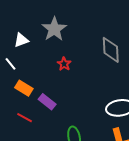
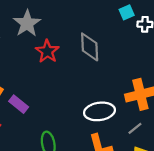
red star: (64, 64) -> (47, 51), moved, size x1.5

